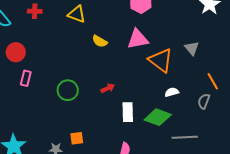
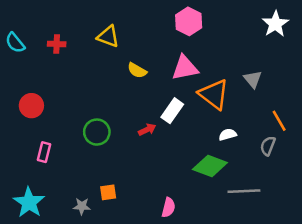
red cross: (35, 11) -> (57, 44), moved
red circle: (16, 52) -> (31, 106), moved
pink rectangle: (26, 78) -> (44, 152), moved
white rectangle: (128, 112) -> (172, 111), moved, turned 36

